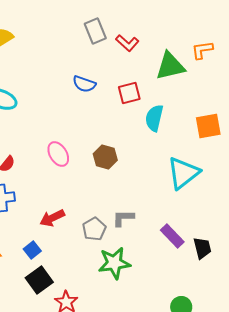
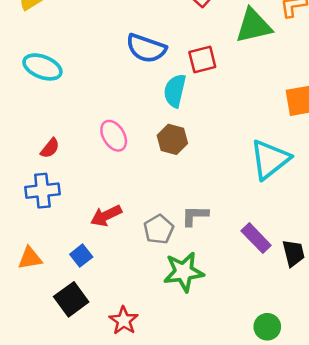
blue semicircle: (84, 84) -> (146, 48), size x1.4
cyan semicircle: (154, 118) -> (175, 91), moved
black square: (39, 280) -> (71, 299), moved

